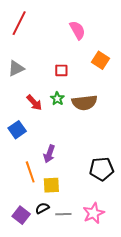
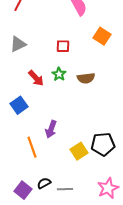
brown semicircle: (84, 103) -> (86, 78), size x0.7
yellow square: (51, 185) -> (79, 151), moved, turned -30
pink star: (94, 213) -> (108, 188), moved

